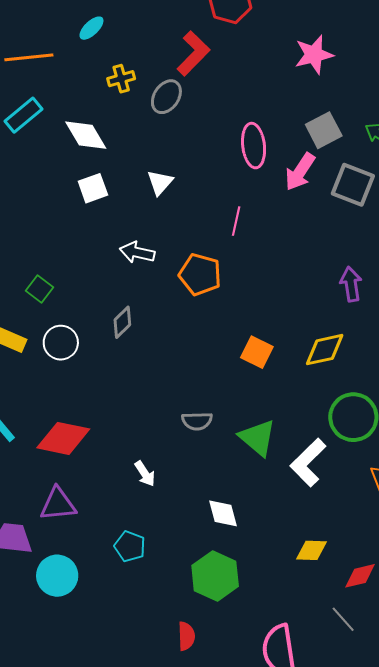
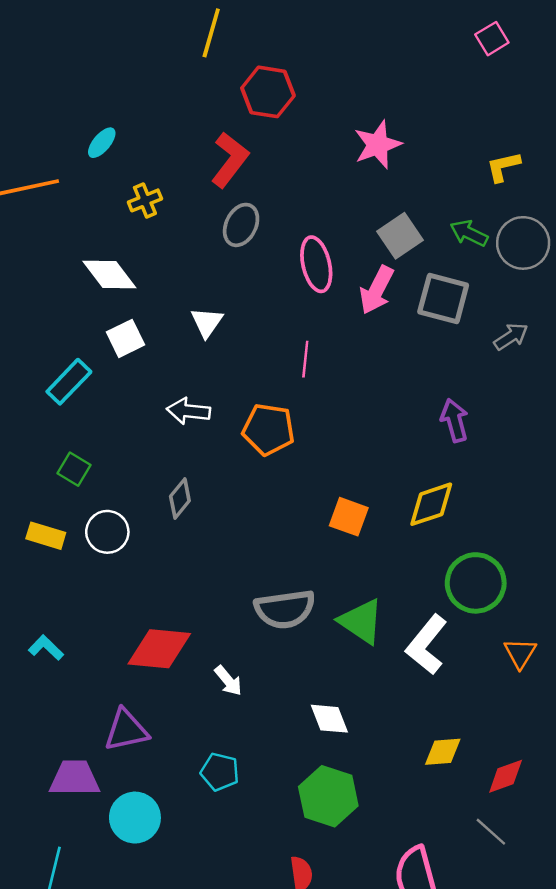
gray ellipse: (166, 97) -> (241, 225), moved
cyan rectangle: (24, 115) -> (69, 382), moved
gray semicircle: (197, 421) -> (285, 609), size x1.6
red diamond: (63, 438) -> (159, 649), moved

